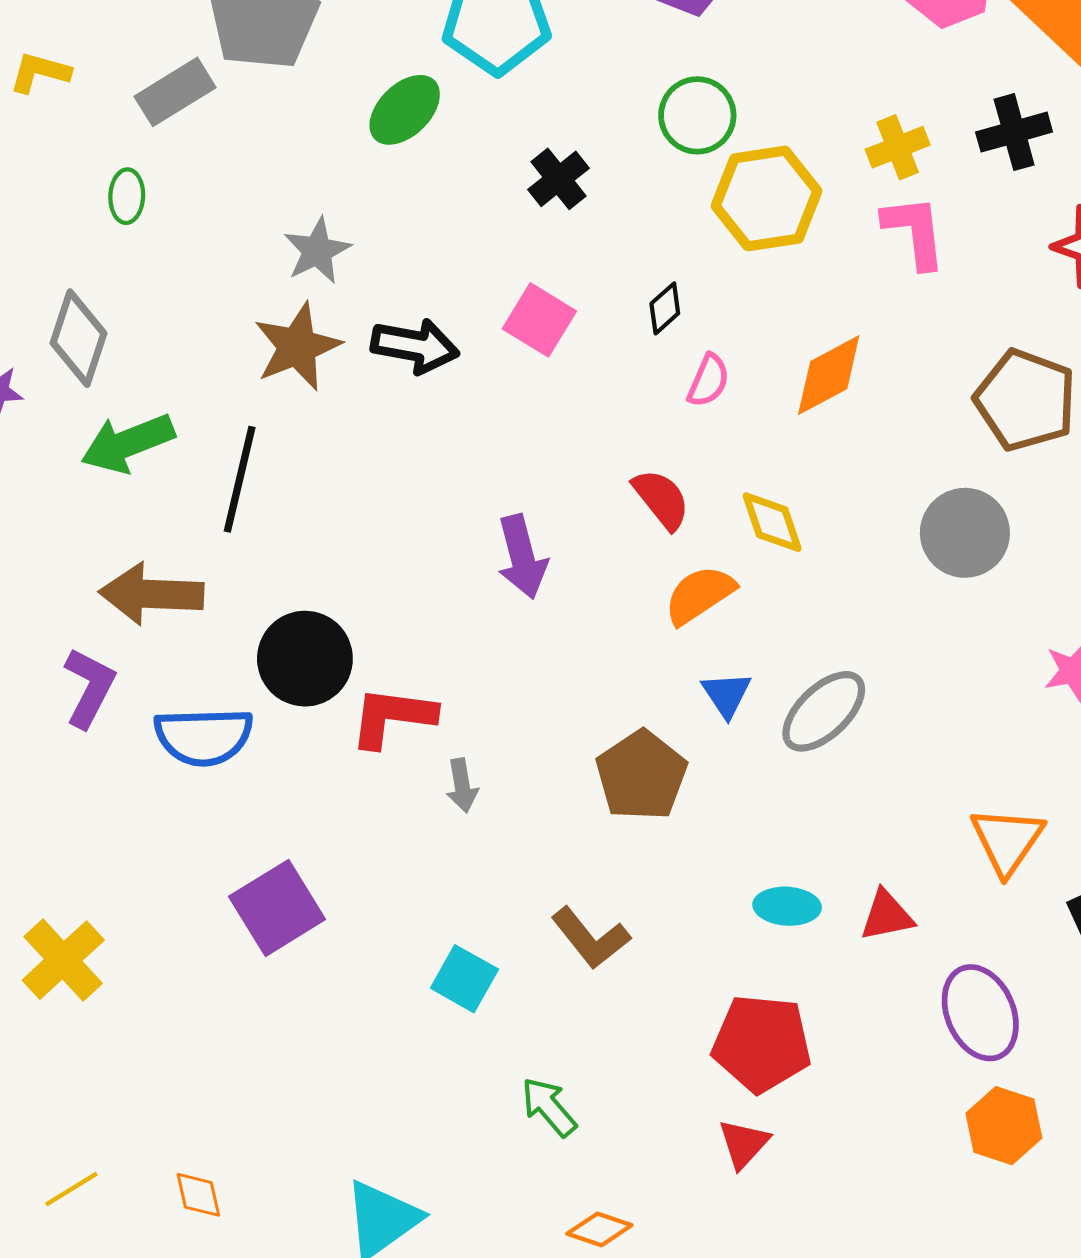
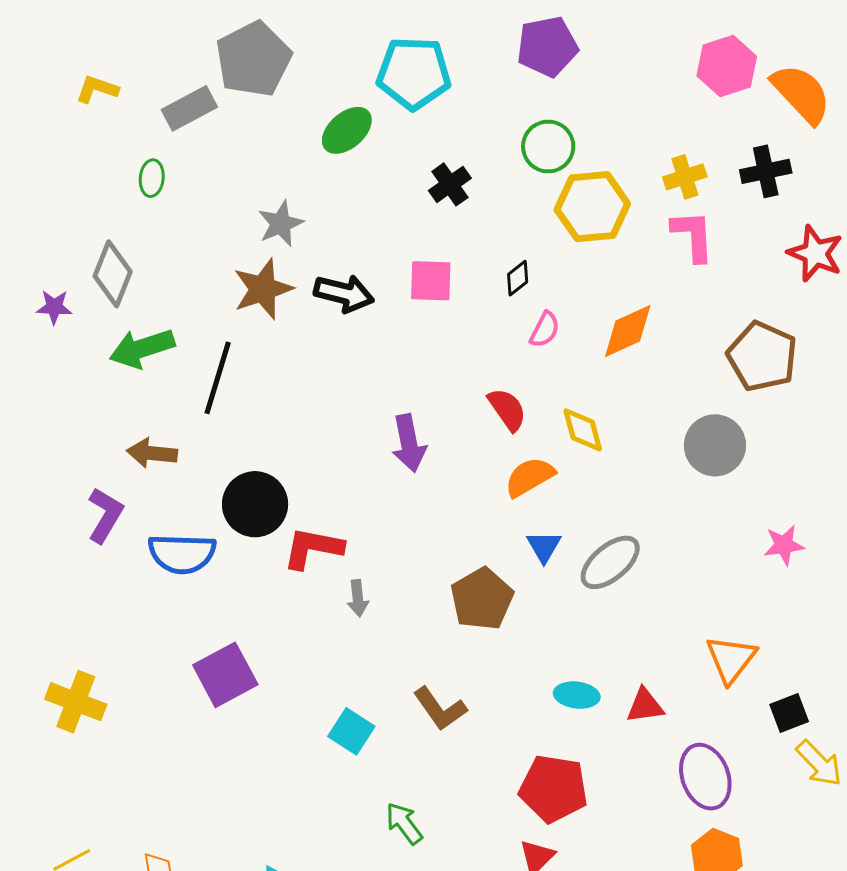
pink square: (539, 320) -> (431, 281), turned -33
brown arrow: (151, 594) -> (152, 453), size x0.7
yellow cross: (63, 960) -> (76, 702), turned -30

